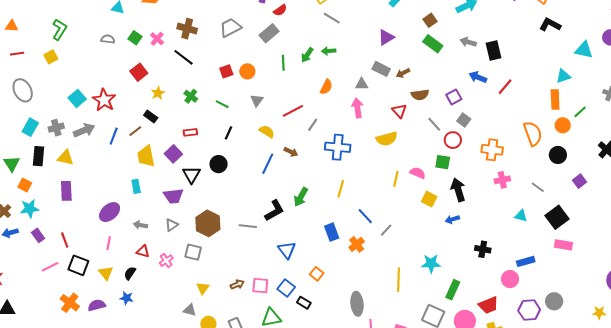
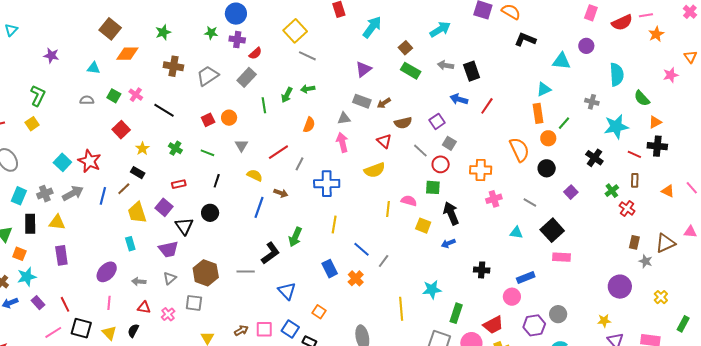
brown cross: (187, 29) -> (173, 66), moved

